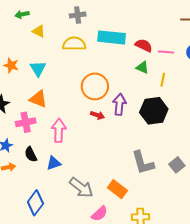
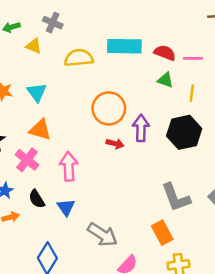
gray cross: (78, 15) -> (53, 23), moved, turned 35
pink cross: (26, 122) -> (27, 160), turned -36
blue triangle: (54, 163) -> (66, 207), turned -42
orange rectangle: (117, 189) -> (162, 233), moved, turned 30

